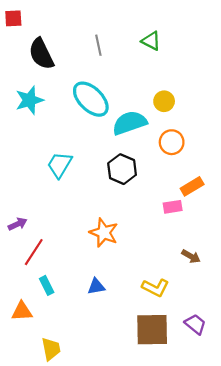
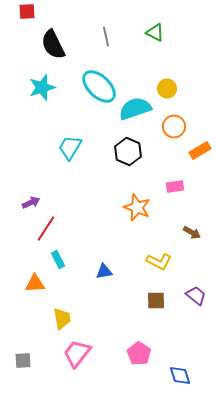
orange rectangle: (192, 186) -> (200, 150), moved
orange star: (104, 233) -> (137, 208), moved
blue triangle: (96, 287) -> (104, 272), moved
brown square: (152, 330) -> (156, 300), size x0.6

